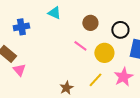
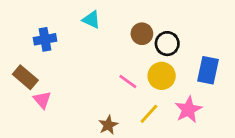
black circle: (120, 30) -> (167, 44), moved
pink line: (80, 46) -> (128, 81), moved

